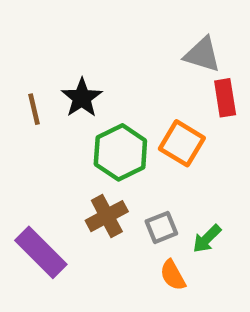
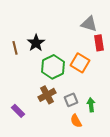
green arrow: (207, 239) -> (91, 105), turned 128
purple rectangle: (41, 252) -> (18, 111), size x0.6

